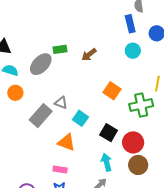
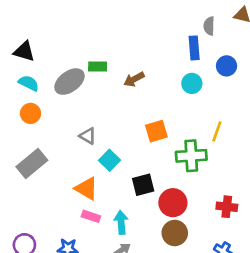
orange square: (112, 91) -> (156, 131), turned 30
gray rectangle: (41, 116) -> (32, 163), moved
black square: (109, 133) -> (143, 185), turned 36
cyan arrow: (106, 162) -> (121, 222), moved
pink rectangle: (60, 169) -> (91, 216), moved

